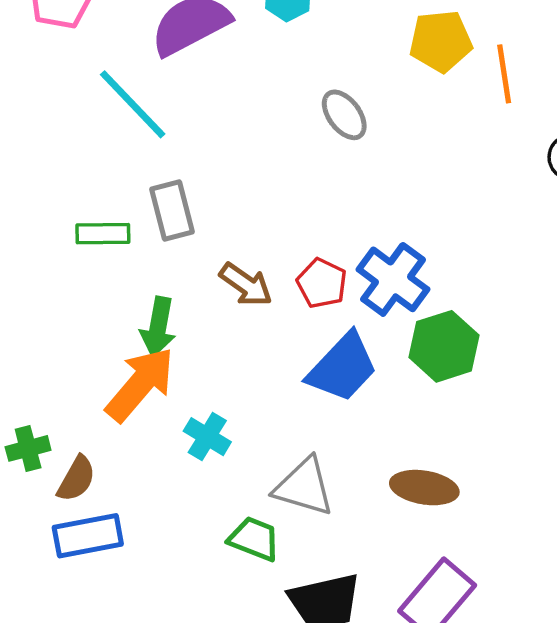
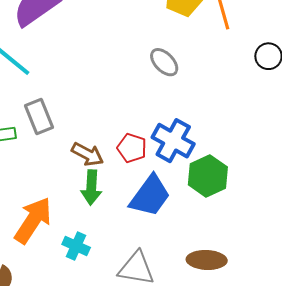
gray ellipse: (344, 115) -> (164, 62), moved
green arrow: (158, 327) -> (91, 187), moved

